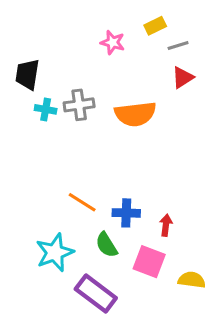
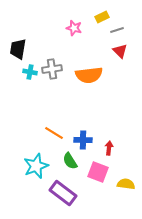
red triangle: (183, 77) -> (120, 51), turned -42

